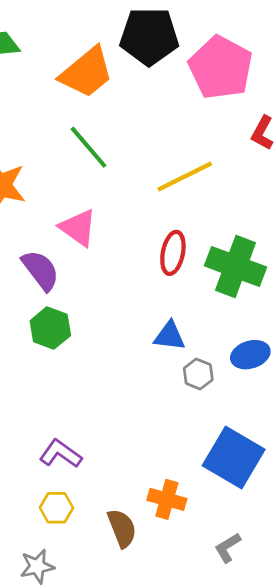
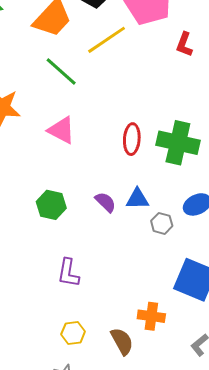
yellow line: (185, 176) -> (107, 40), moved
purple semicircle: (41, 270) -> (106, 202), moved, size x0.7
purple L-shape: (61, 454) -> (68, 273), moved, turned -108

